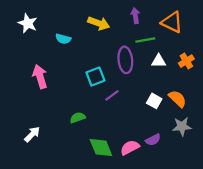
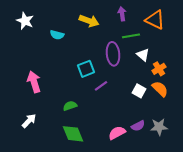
white triangle: (159, 61) -> (143, 55), turned 40
orange cross: (186, 61) -> (159, 69), moved
pink arrow: (40, 77) -> (34, 82), moved
gray star: (182, 126) -> (159, 127), moved
green diamond: (101, 148) -> (73, 134), moved

